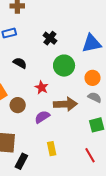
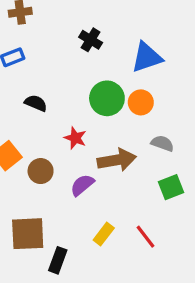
black cross: (50, 38) -> (91, 40), moved
orange circle: (93, 78) -> (141, 102), moved
yellow rectangle: (52, 149) -> (104, 234), turned 56
red line: (90, 155) -> (146, 237), moved

